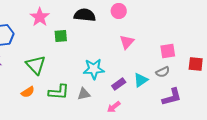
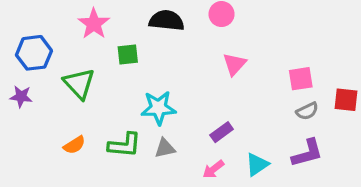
green triangle: (36, 65) -> (79, 84), moved
cyan star: (94, 69) -> (158, 108), moved
gray semicircle: (163, 72) -> (307, 111), moved
cyan triangle: (141, 80) -> (257, 164), moved

